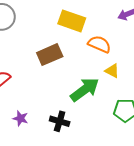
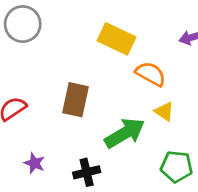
brown rectangle: (50, 55) -> (76, 100), moved, turned -60
black cross: (60, 121) -> (87, 172), turned -36

